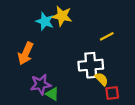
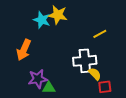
green triangle: (52, 94) -> (49, 88), turned -32

